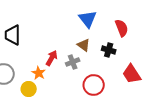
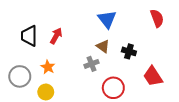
red semicircle: (122, 28) -> (157, 18), moved
red arrow: (52, 58) -> (56, 36), moved
orange star: (39, 73) -> (48, 67), moved

